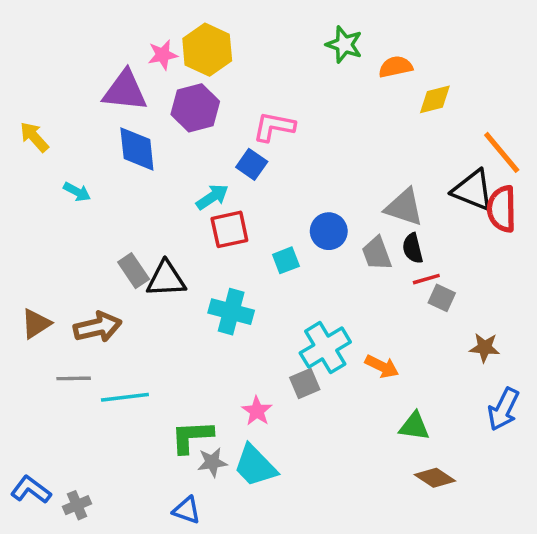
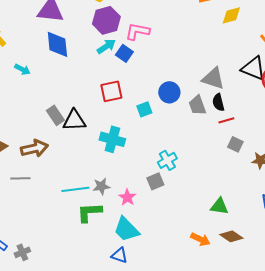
purple hexagon: (195, 108) -> (106, 20), moved
cyan arrow: (212, 197) -> (106, 46), moved
gray square: (442, 298) -> (235, 144), moved
cyan cross: (325, 348) -> (167, 160), size x0.7
orange arrow: (382, 366) -> (200, 239), moved
cyan line: (125, 397) -> (75, 189), moved
gray star: (212, 462) -> (101, 186), moved
blue triangle: (187, 510) -> (119, 255), moved

